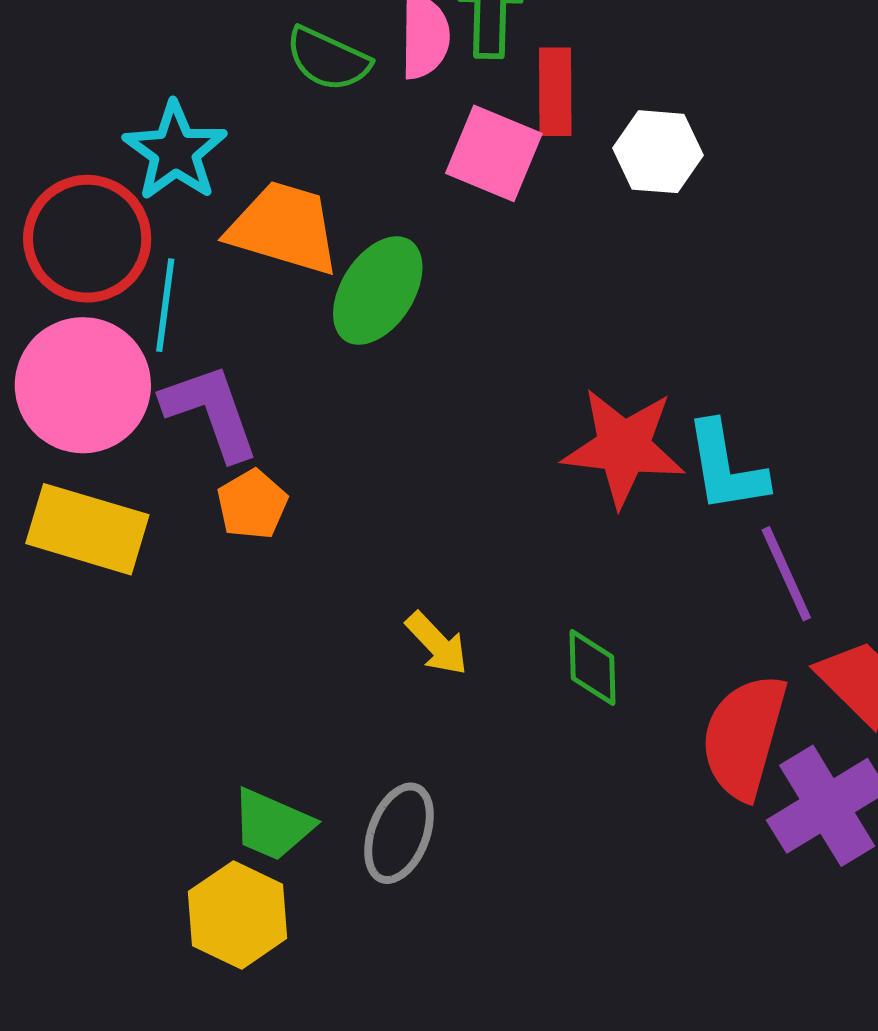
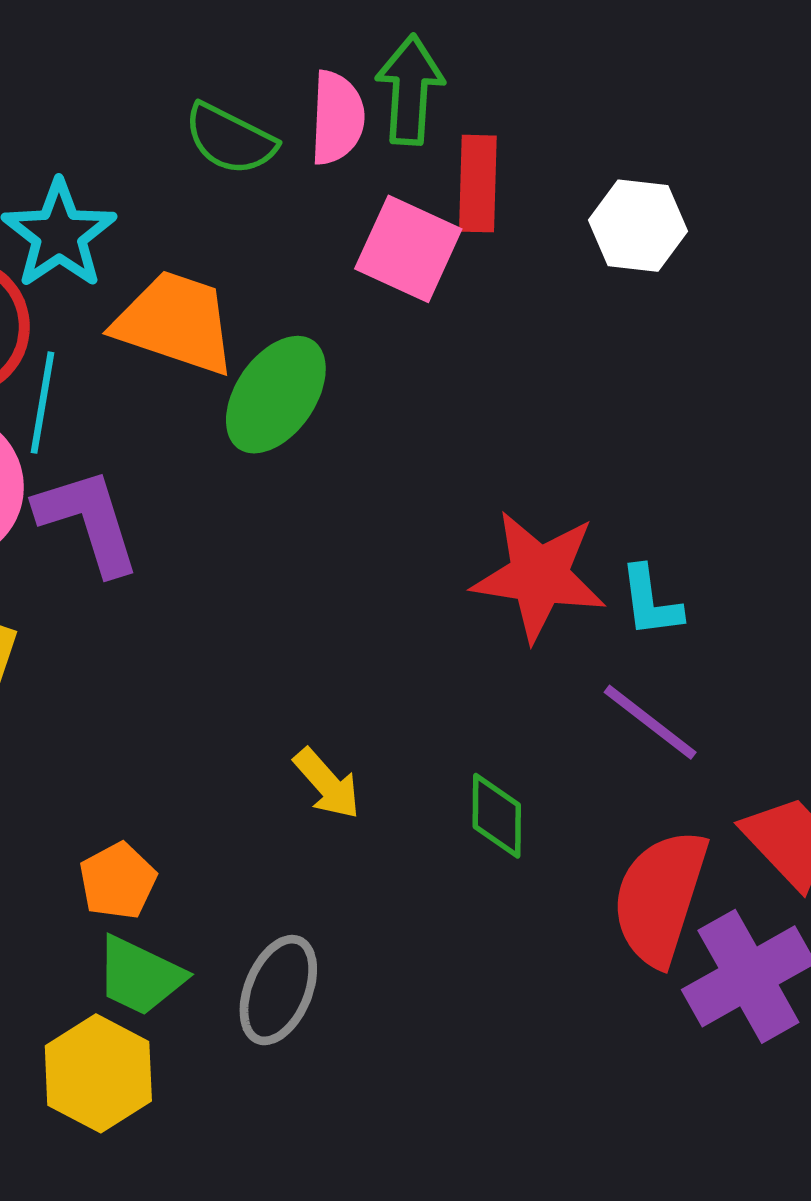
white hexagon: (658, 152) -> (638, 226), moved
cyan L-shape: (726, 467) -> (650, 601), size x0.7
orange pentagon: (252, 504) -> (118, 881), moved
purple line: (786, 574) -> (650, 722), moved, turned -30

